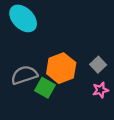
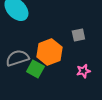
gray square: (98, 65) -> (78, 35), moved, turned 32

